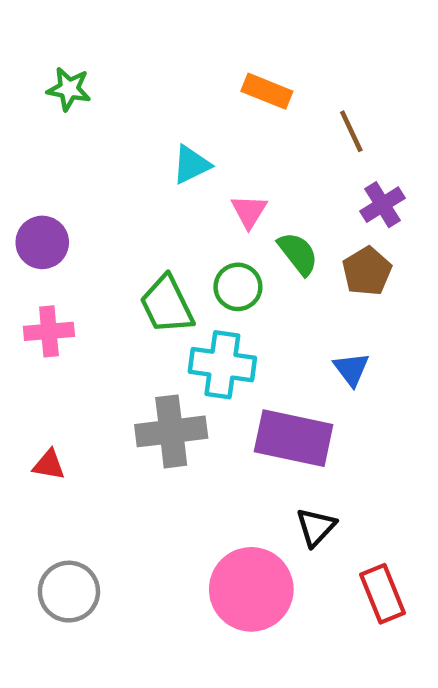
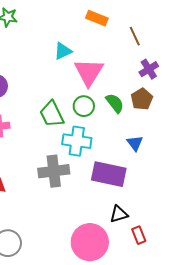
pink triangle: (249, 211) -> (89, 72), size x1.8
green semicircle: (298, 254) -> (115, 103), moved
black triangle: (316, 527) -> (119, 214), turned 30
red rectangle: (383, 594) -> (139, 235), moved, size x0.7

